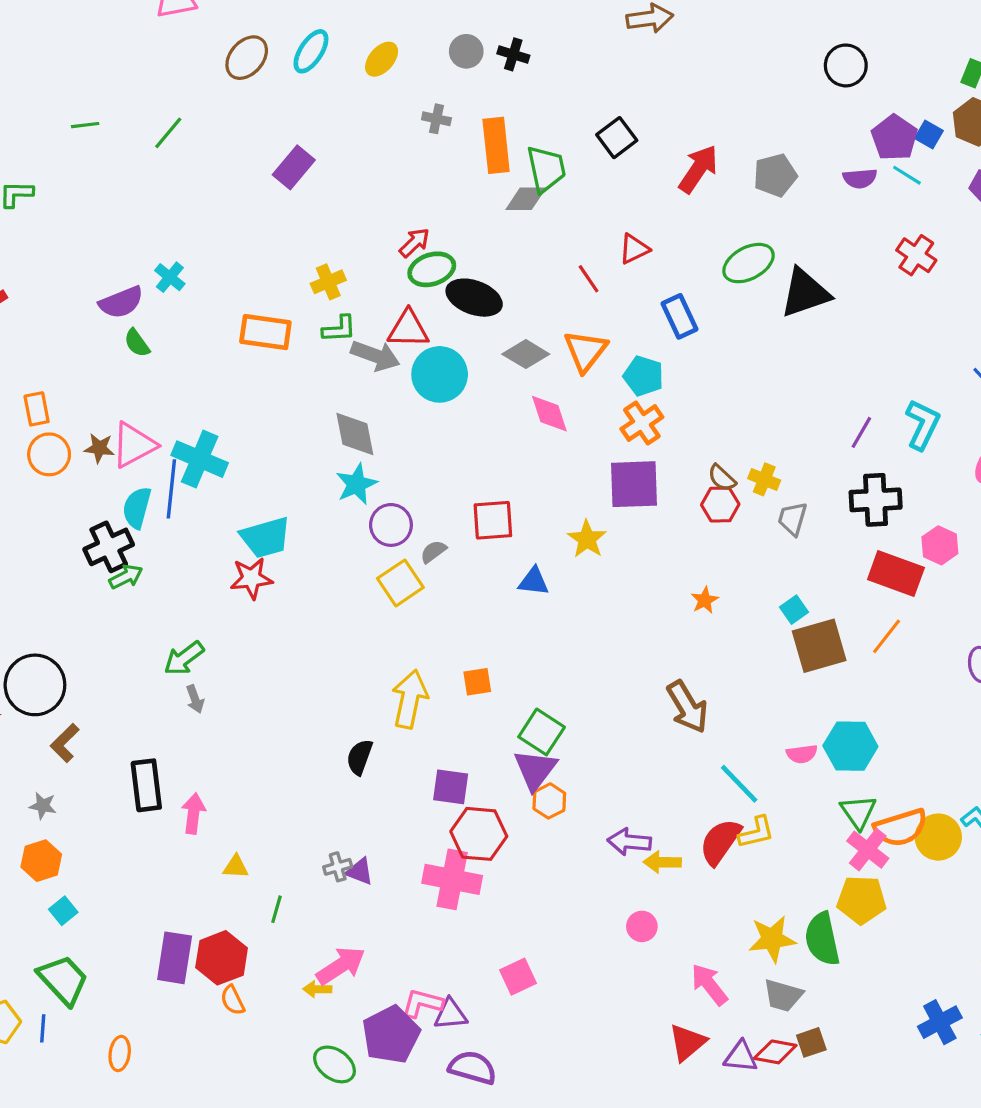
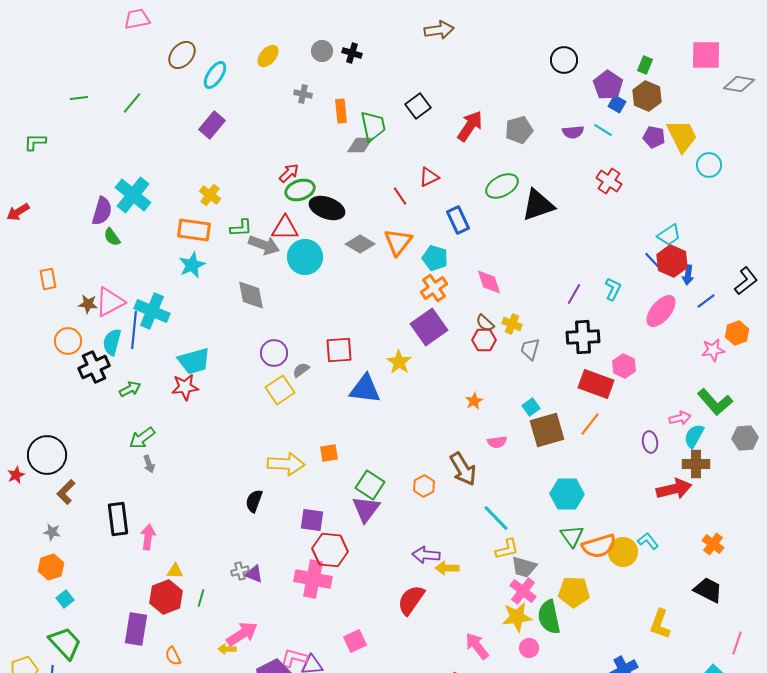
cyan ellipse: (311, 51) -> (215, 75), moved
purple pentagon: (894, 138) -> (608, 85), moved
orange rectangle: (496, 145) -> (341, 111), size x0.7
cyan cross: (170, 277) -> (133, 195), size x1.8
yellow cross: (328, 282) -> (210, 195), moved, turned -30
purple semicircle: (121, 302) -> (102, 211), turned -52
pink diamond: (549, 414) -> (489, 282), moved
cyan L-shape: (923, 425) -> (613, 289), size x0.7
orange circle: (49, 454) -> (68, 341), moved
cyan star: (356, 484) -> (192, 265), moved
purple square: (634, 484) -> (429, 327), turned -33
green arrow: (126, 577) -> (130, 389), moved
blue triangle: (534, 581) -> (365, 389), size x1.6
yellow arrow: (410, 699) -> (286, 464), turned 81
pink semicircle: (802, 754) -> (497, 442), moved
orange hexagon: (549, 801) -> (424, 486), moved
red semicircle: (720, 842) -> (411, 600), moved
pink cross: (868, 850) -> (523, 591), moved
pink circle: (642, 926) -> (529, 648), moved
red hexagon: (222, 958) -> (166, 597), moved
gray trapezoid: (783, 995) -> (524, 567), moved

